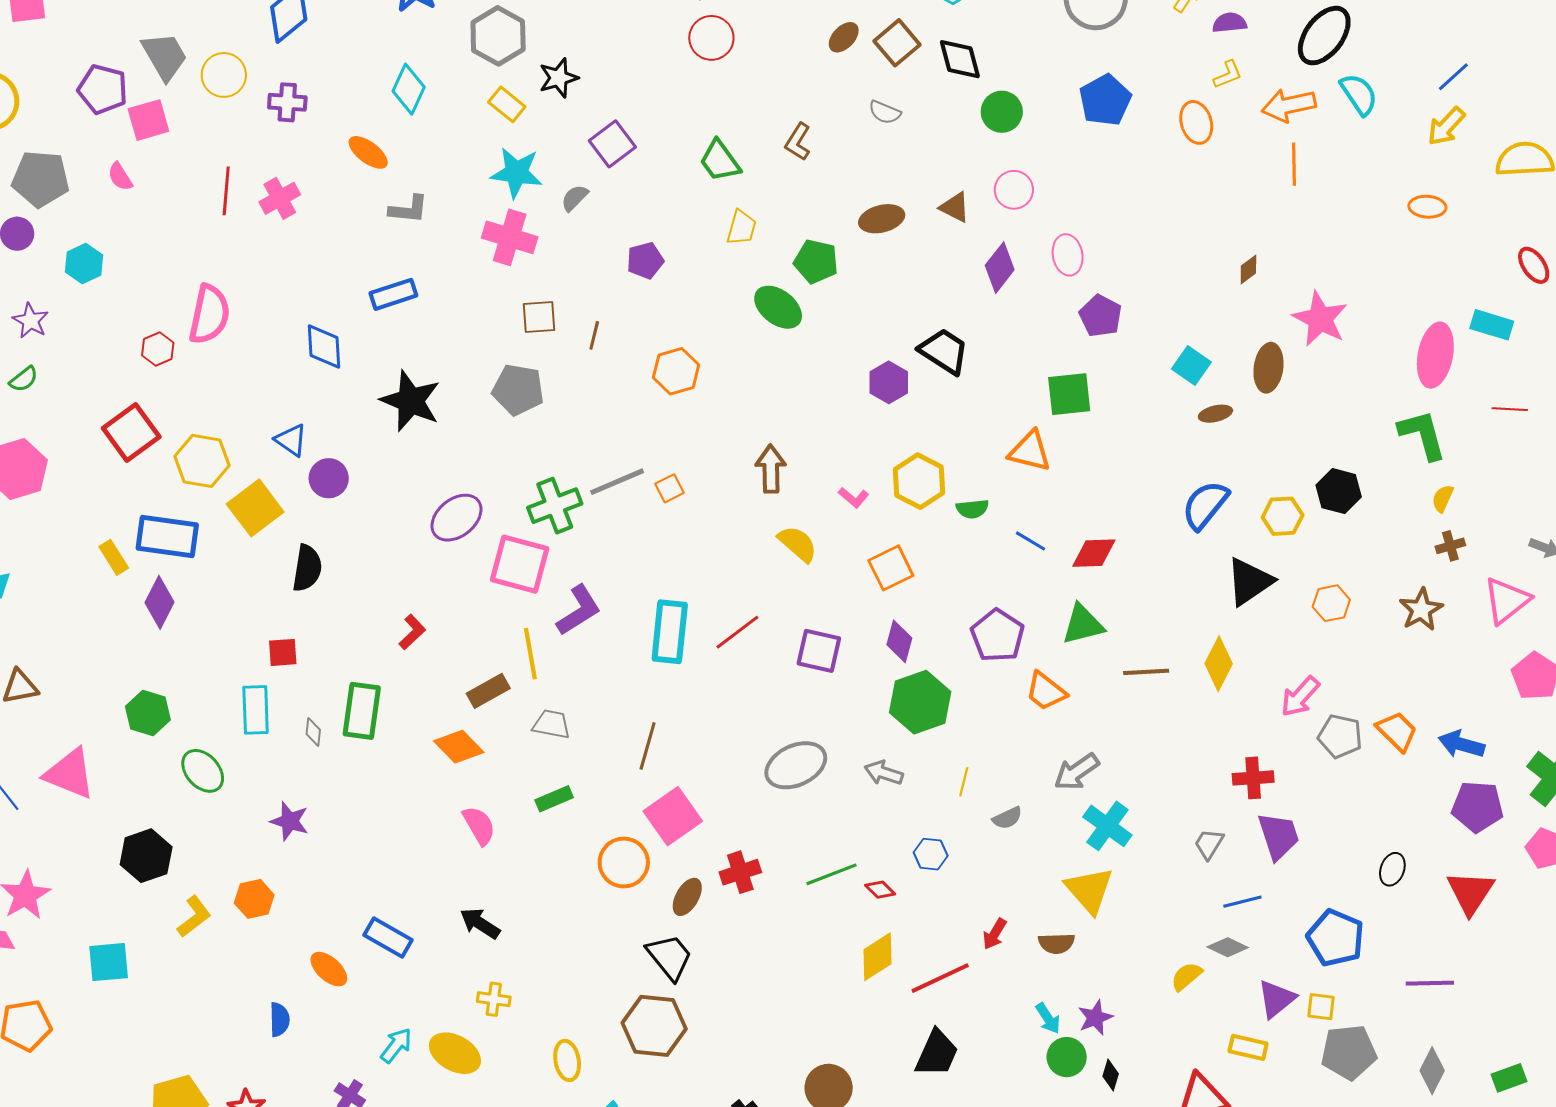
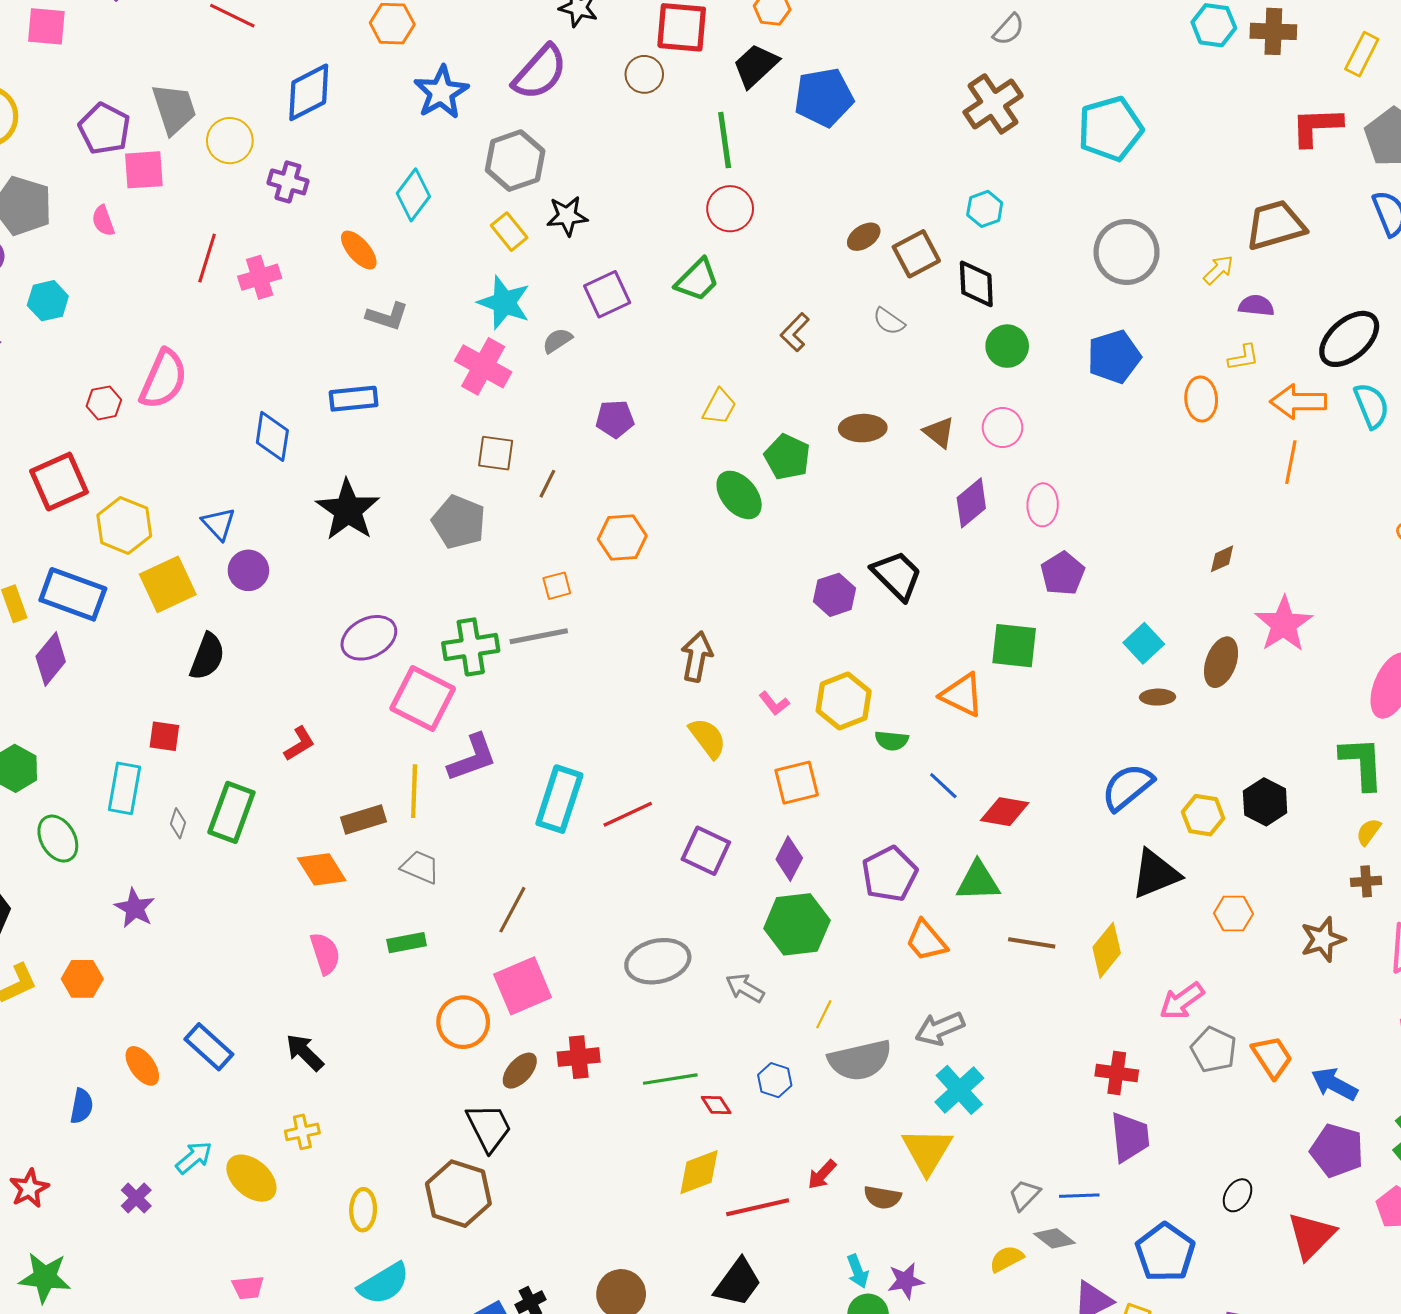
green trapezoid: (720, 161) -> (697, 280), moved, turned -111
orange square: (670, 488) -> (557, 586), moved
gray semicircle: (1007, 818) -> (860, 1060), size x2.0
gray trapezoid: (1209, 844) -> (1024, 1195), moved
yellow cross: (494, 999) -> (302, 1132), turned -32

